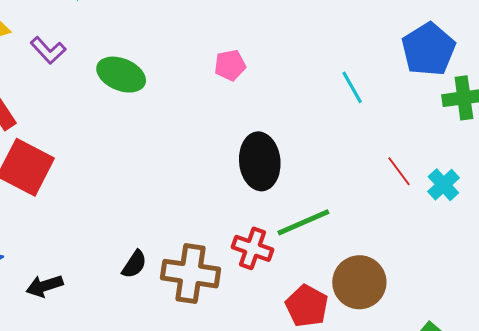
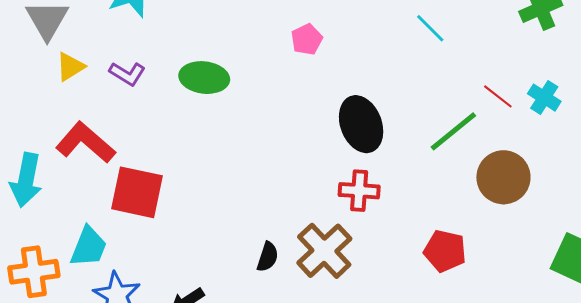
green line: (303, 222) -> (453, 131), moved
red cross: (252, 248) -> (359, 191), moved
brown cross: (191, 274) -> (324, 251), turned -36
brown circle: (359, 282) -> (503, 177), moved

